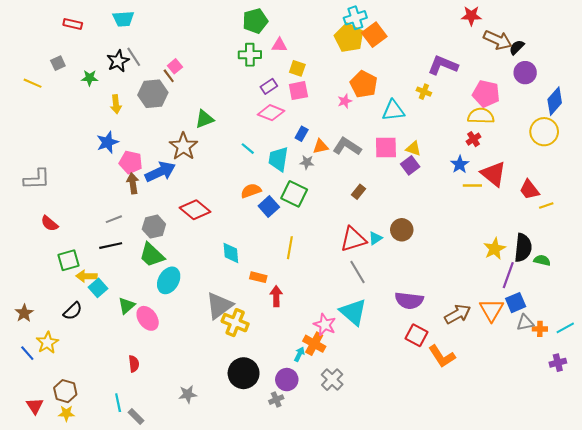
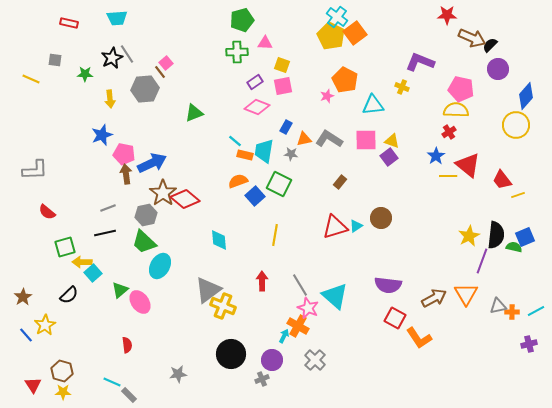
cyan cross: (355, 18) -> (337, 17), turned -35
gray square: (58, 63) -> (55, 60), turned 32
brown star: (183, 146) -> (163, 193), moved
gray line: (357, 272) -> (300, 285), moved
orange rectangle: (258, 277) -> (245, 155), moved
blue square: (516, 303) -> (525, 237), moved
cyan line: (118, 403) -> (112, 382), turned -54

